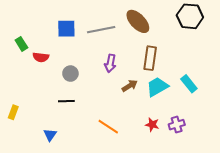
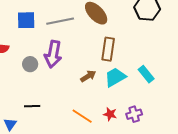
purple arrow: (110, 63) -> (53, 54), moved, size x1.5
black line: (66, 101) -> (32, 106), moved
orange line: (108, 127) -> (82, 116), moved

